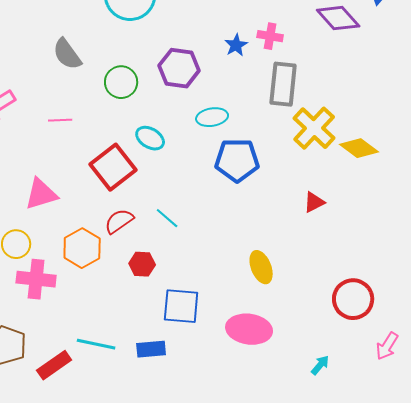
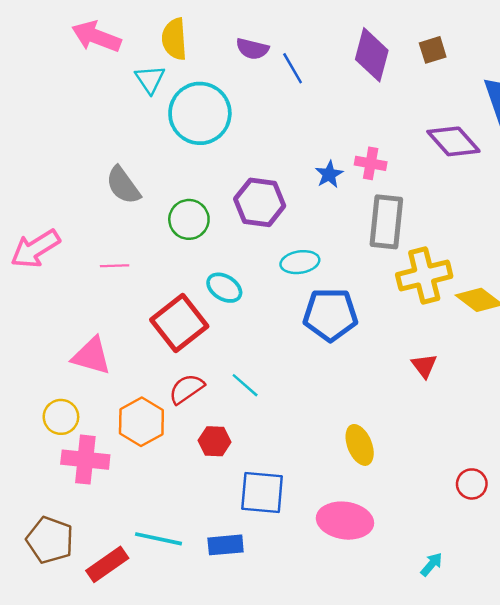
yellow cross: (314, 128) -> (424, 275), turned 33
pink triangle: (41, 194) -> (91, 356), turned 33
red triangle: (314, 202) -> (424, 366), turned -40
red circle: (353, 299) -> (472, 484), size x0.6

